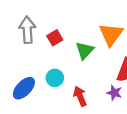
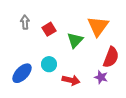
gray arrow: (27, 30) -> (25, 22), size x0.6
red arrow: (80, 96) -> (71, 80), turned 126

